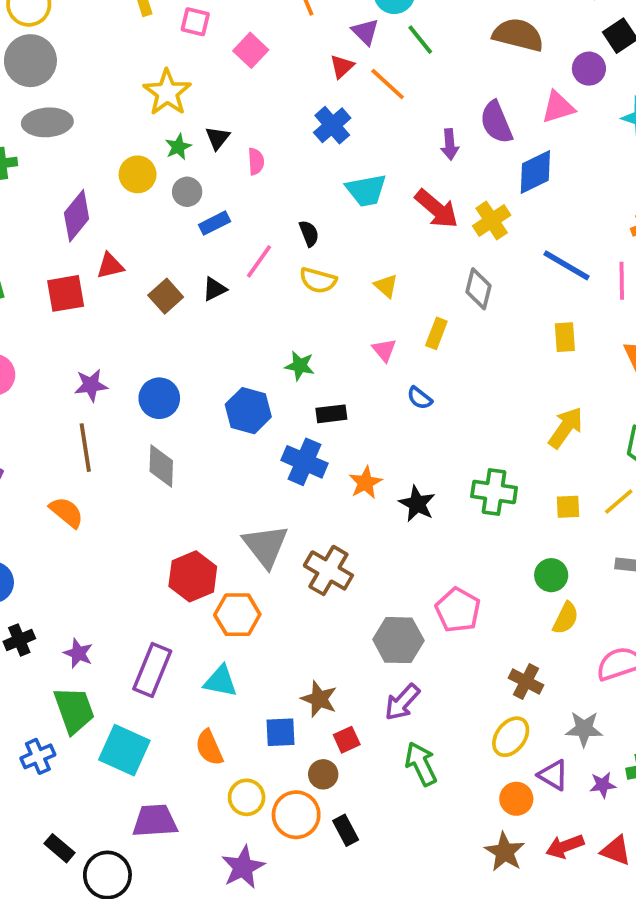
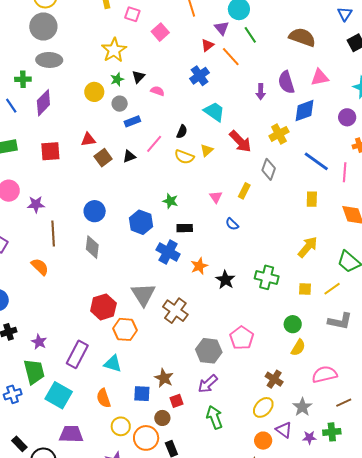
purple circle: (589, 69) -> (347, 117), moved
pink semicircle: (256, 161) -> (157, 91), turned -72
cyan trapezoid: (366, 190) -> (214, 112), turned -140
red arrow: (437, 209) -> (240, 141), moved
purple diamond: (77, 216) -> (43, 103), moved
black semicircle: (309, 233) -> (182, 132), turned 40
red triangle: (110, 266) -> (88, 140), moved
yellow triangle: (386, 286) -> (207, 150), moved, turned 32
purple star: (91, 385) -> (36, 204), moved
gray star: (584, 729) -> (302, 407), turned 30

